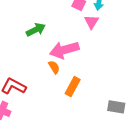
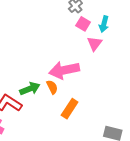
green arrow: (36, 30) -> (30, 89), moved

